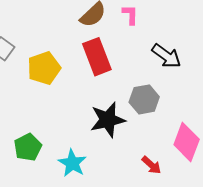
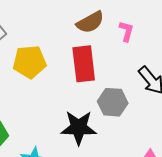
gray hexagon: (144, 99) -> (113, 102), moved

